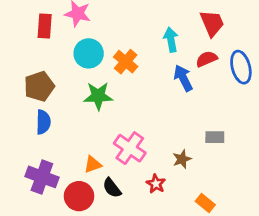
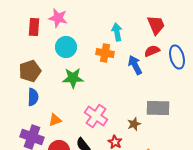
cyan arrow: (171, 40) -> (117, 32), moved
orange cross: (126, 62) -> (105, 53), moved, turned -30
gray rectangle: (215, 137) -> (158, 108), size x1.6
orange triangle: (93, 165) -> (55, 120), moved

